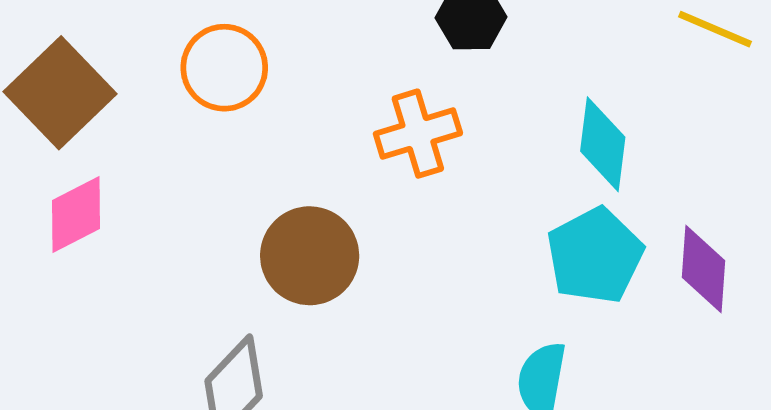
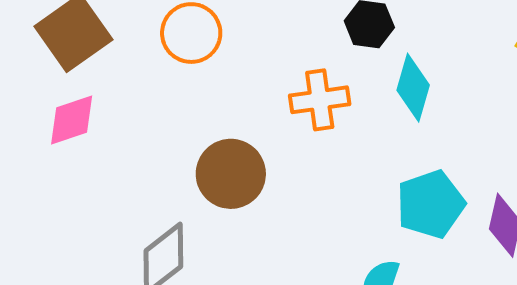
cyan diamond: (603, 144) -> (413, 88), moved

